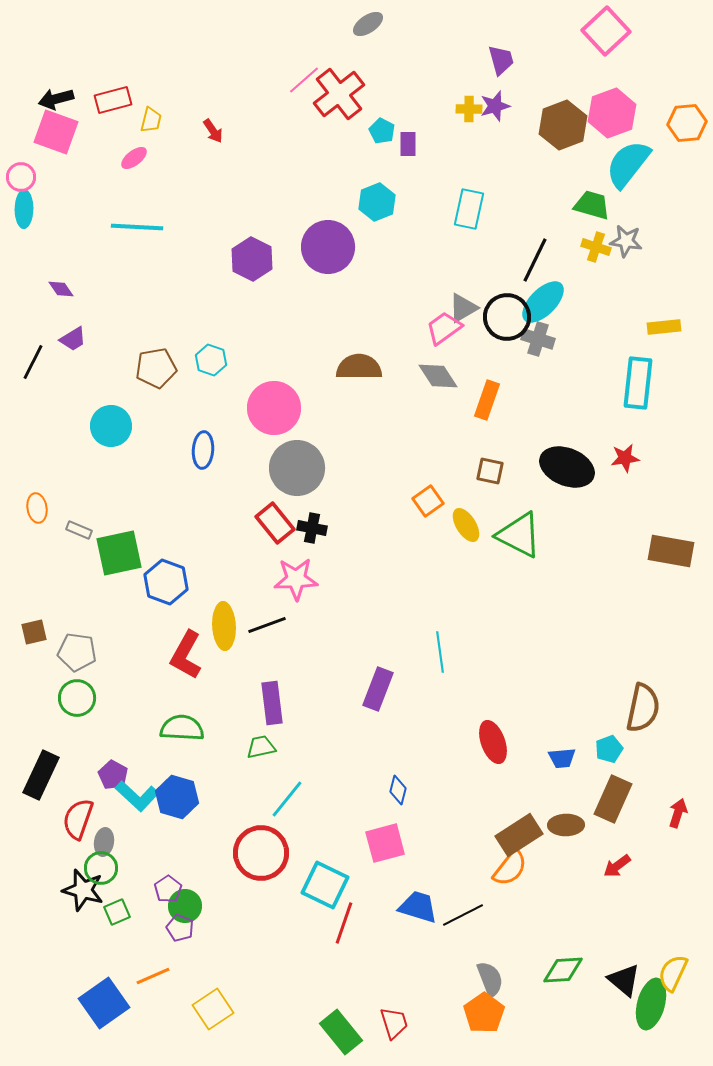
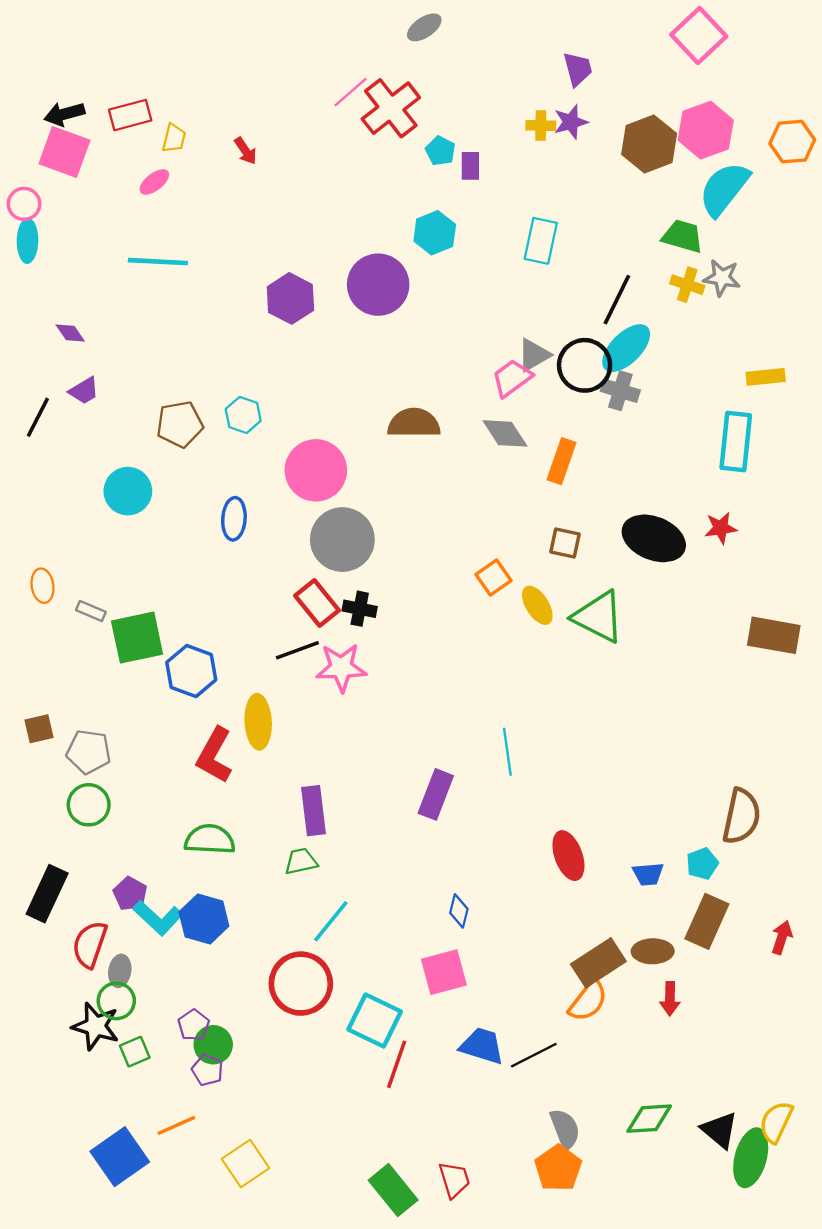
black line: (267, 625) -> (297, 650), moved
red arrow: (617, 866) -> (670, 999), moved, turned -52

